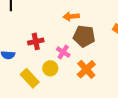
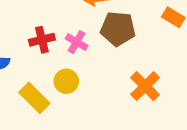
pink cross: (63, 52) -> (77, 42), moved
orange cross: (86, 69) -> (145, 86), moved

